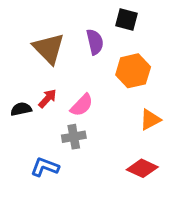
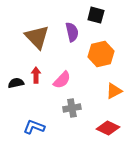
red arrow: (47, 99) -> (36, 75), turned -42
gray cross: (74, 137) -> (72, 108), moved

